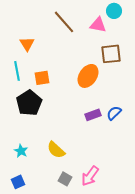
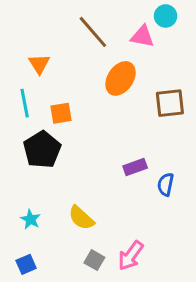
brown square: (111, 54) -> (170, 103), moved
orange ellipse: (88, 76) -> (121, 78), moved
blue semicircle: (114, 113) -> (166, 184), moved, turned -35

